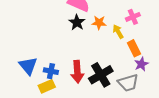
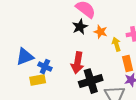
blue triangle: (28, 66) -> (25, 57), turned 36
red arrow: (77, 72) -> (77, 63), moved

